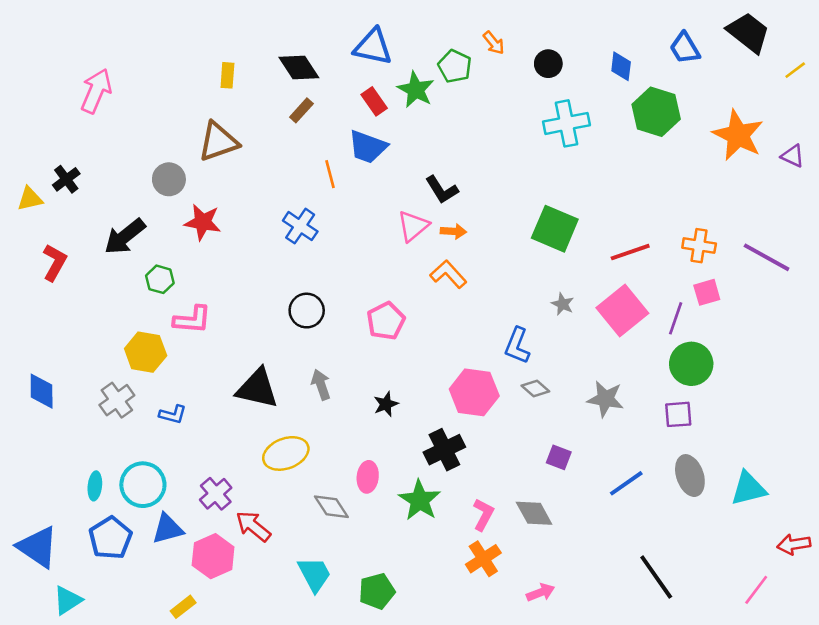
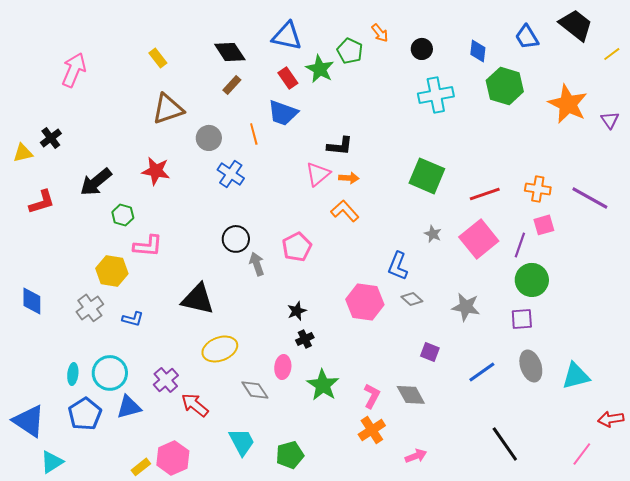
yellow rectangle: (227, 75) -> (158, 58), moved, turned -42
purple triangle: (793, 156) -> (610, 120), turned 30
gray circle: (169, 179) -> (209, 138), moved
black L-shape: (442, 190) -> (340, 146), turned -52
red L-shape: (55, 262) -> (42, 202), turned 44
gray arrow: (321, 385) -> (257, 264), moved
black cross: (444, 450) -> (305, 339), moved, size x0.6
pink hexagon: (213, 556) -> (173, 458), moved

